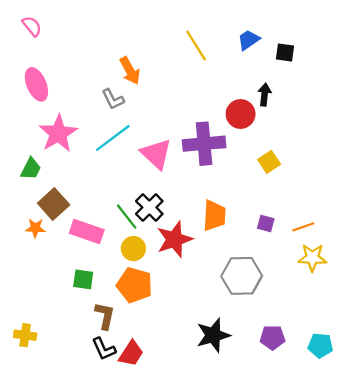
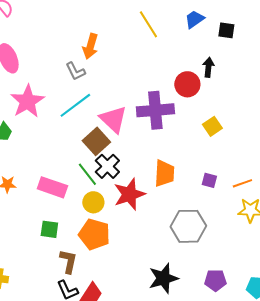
orange arrow: (130, 71) -> (90, 46), turned 45
brown square: (54, 204) -> (96, 141), moved

